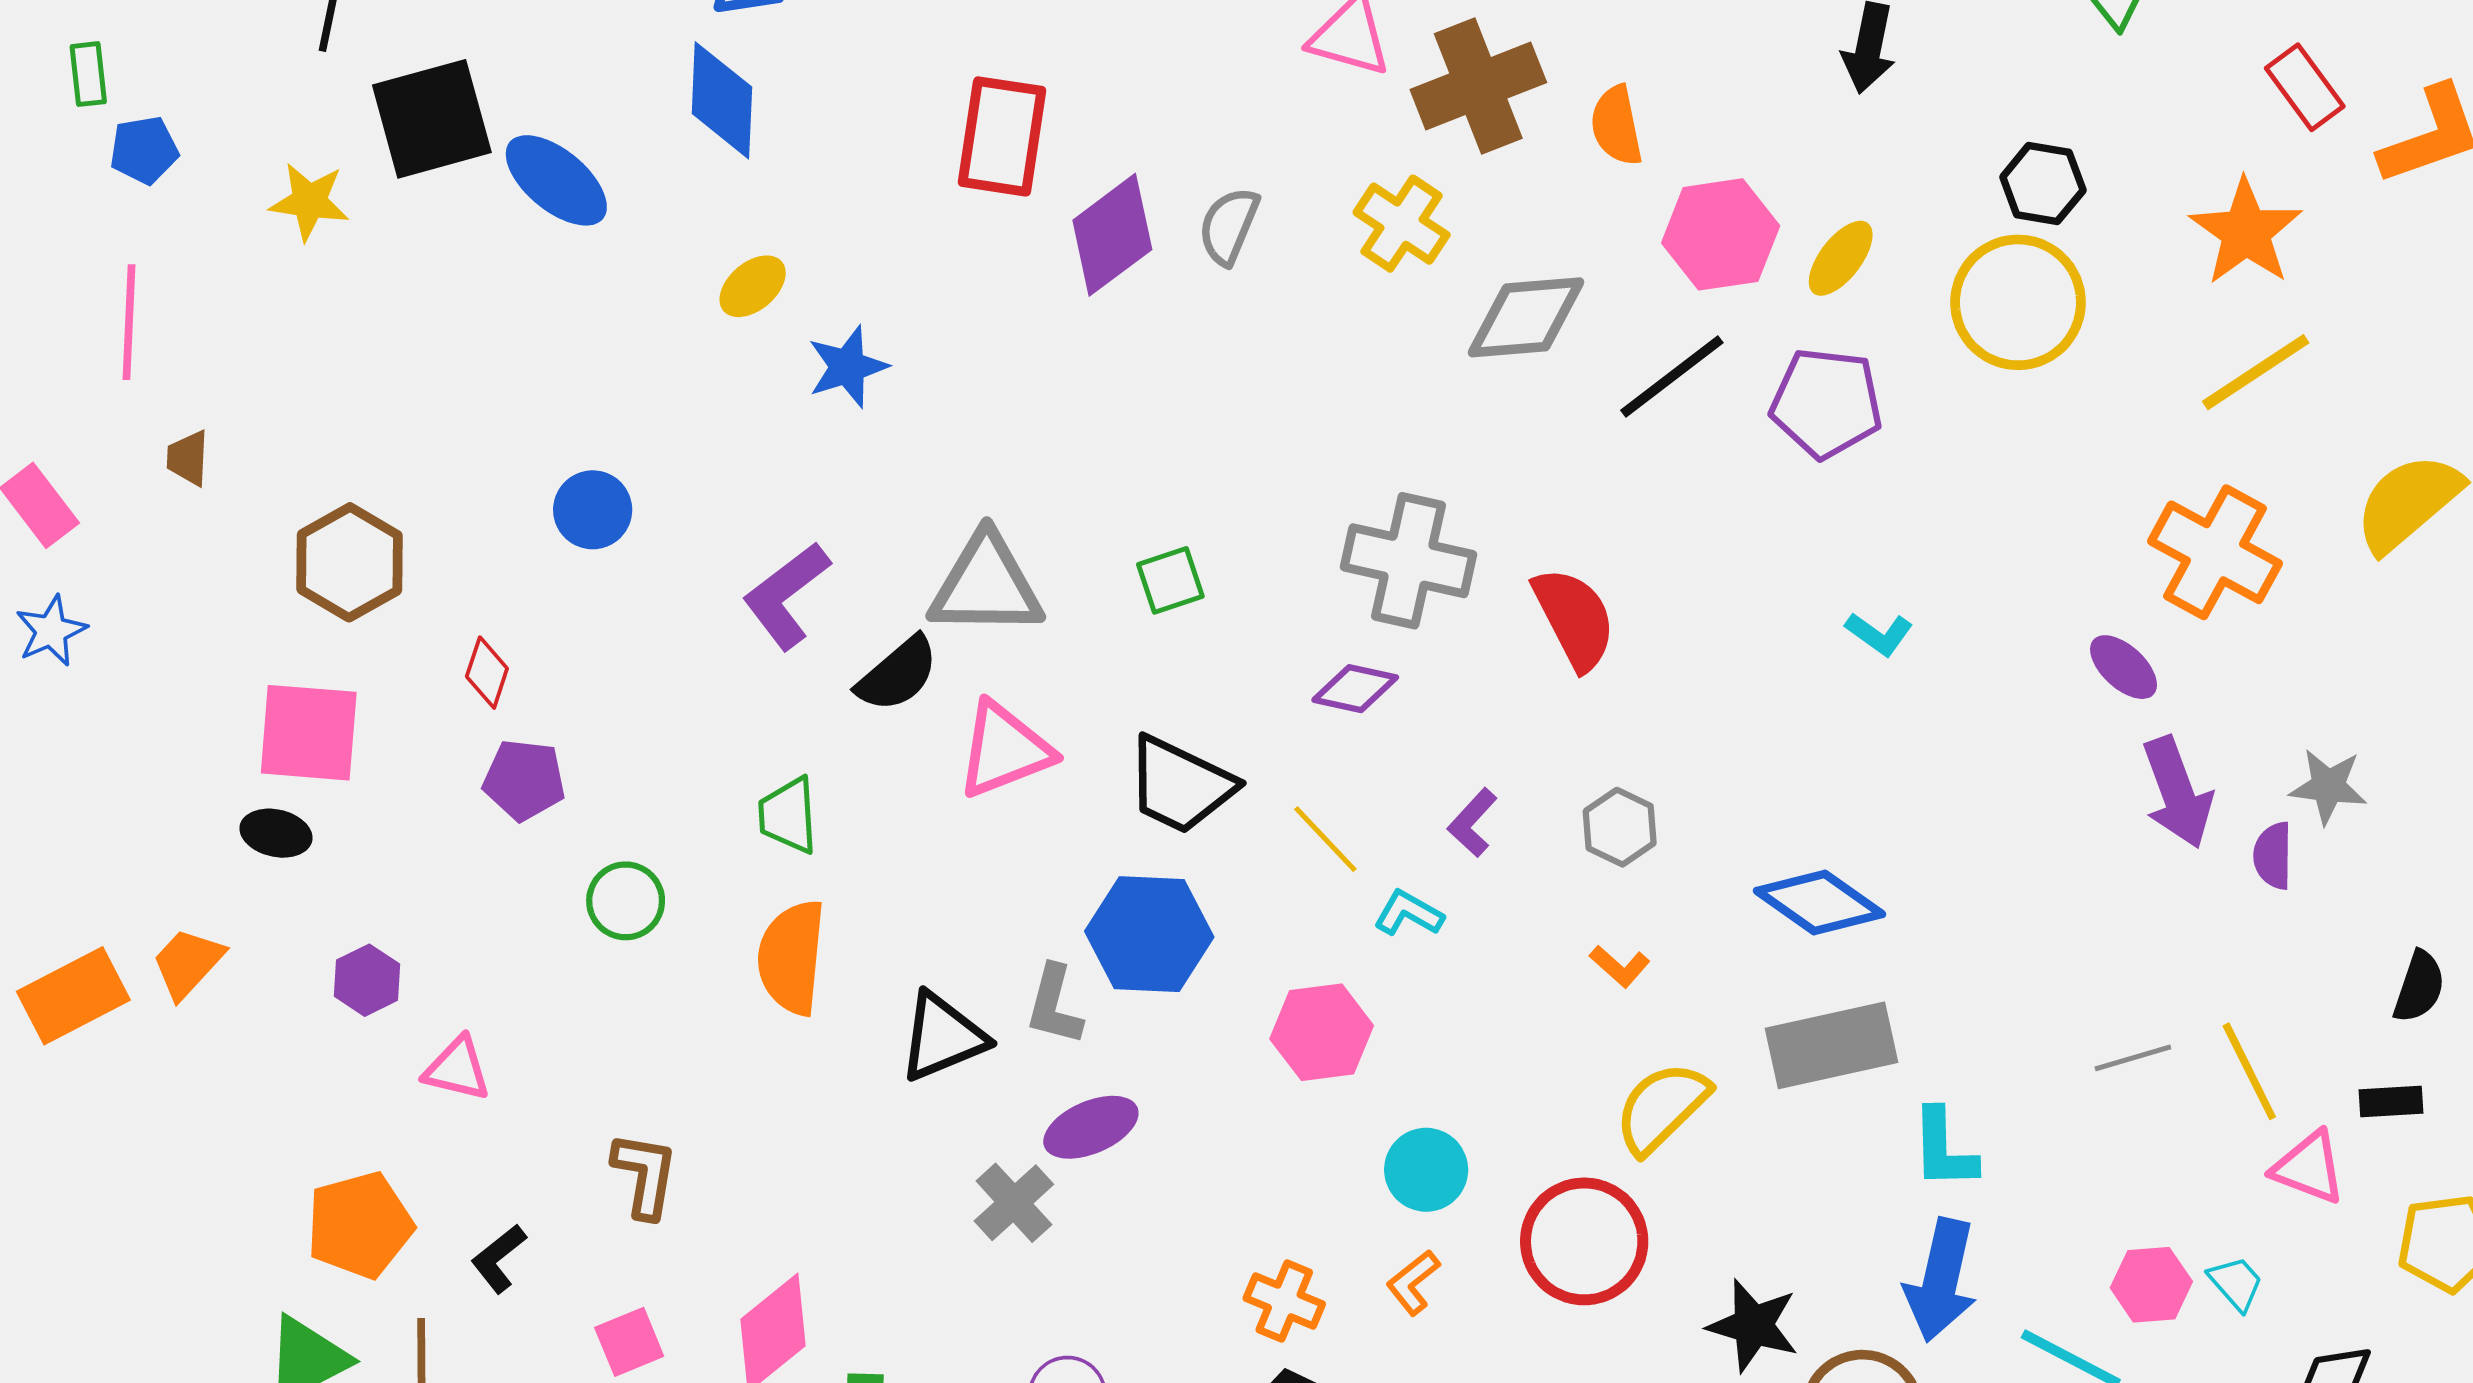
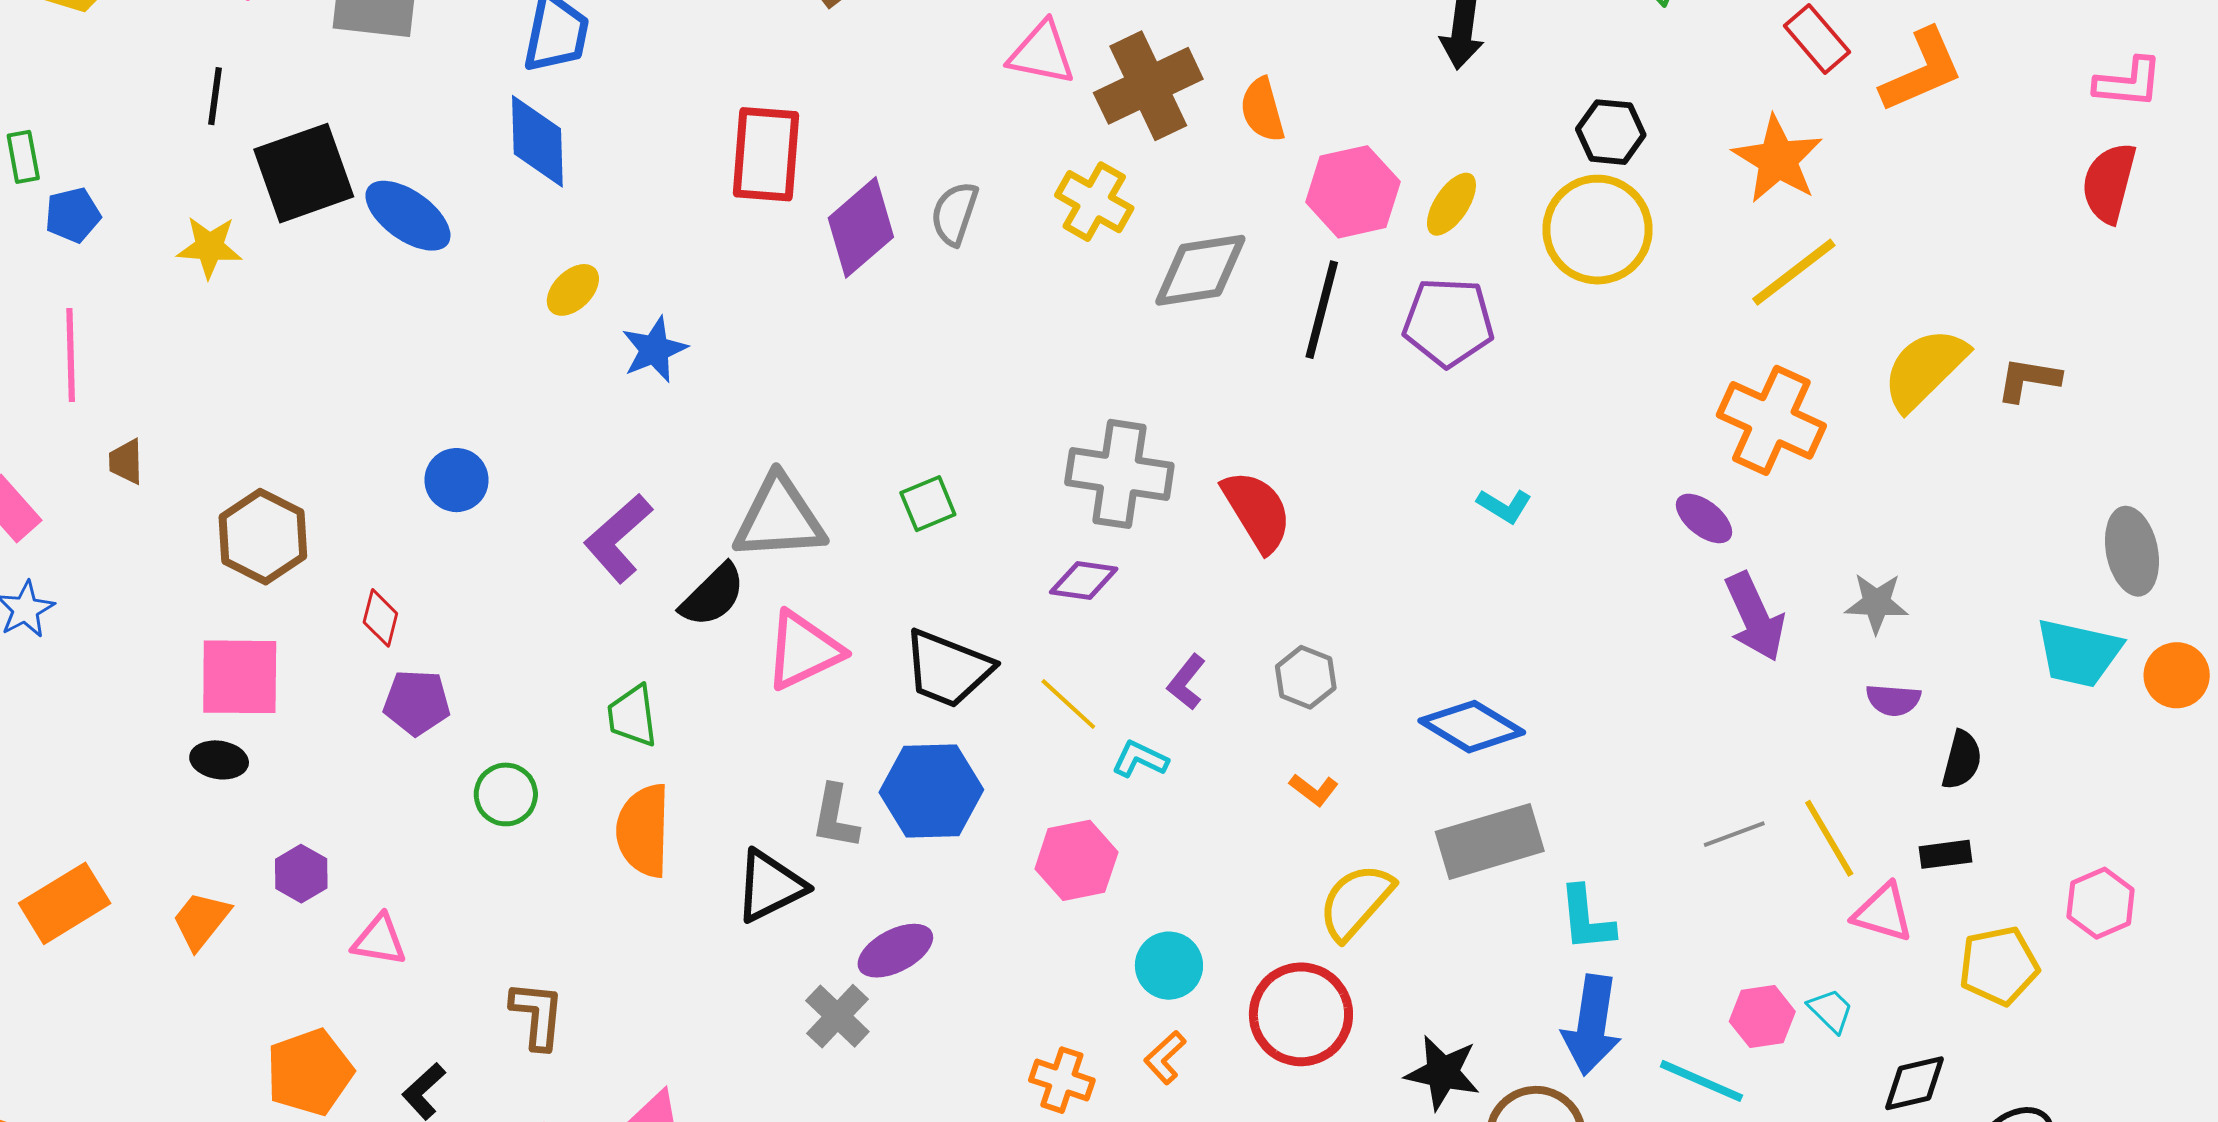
black line: (1672, 376) -> (1322, 310), turned -34
purple semicircle: (2273, 856) -> (1893, 700), moved, turned -82
orange trapezoid: (188, 963) -> (201, 920), moved
gray L-shape: (1054, 1005) -> (835, 817), moved

